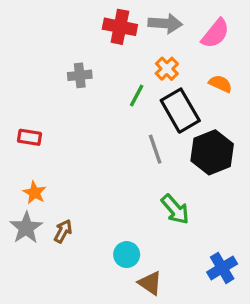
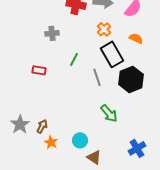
green line: (137, 95) -> (74, 59), moved
red rectangle: (30, 137) -> (39, 70), moved
orange star: (35, 193) -> (51, 142), moved

